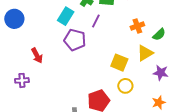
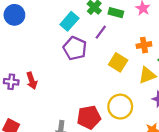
red arrow: (37, 56) -> (32, 81), moved
yellow square: (119, 63) -> (118, 62), moved
yellow circle: (125, 86) -> (120, 107), size x1.5

